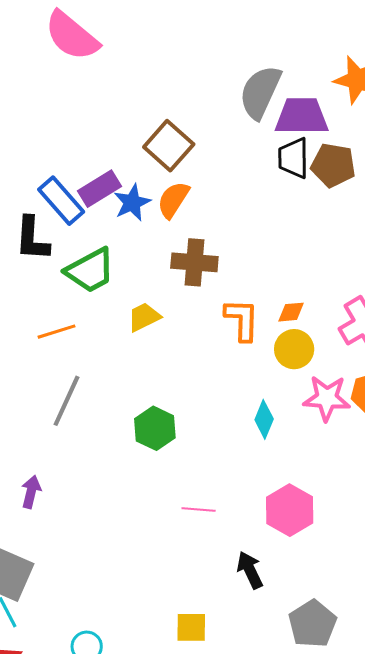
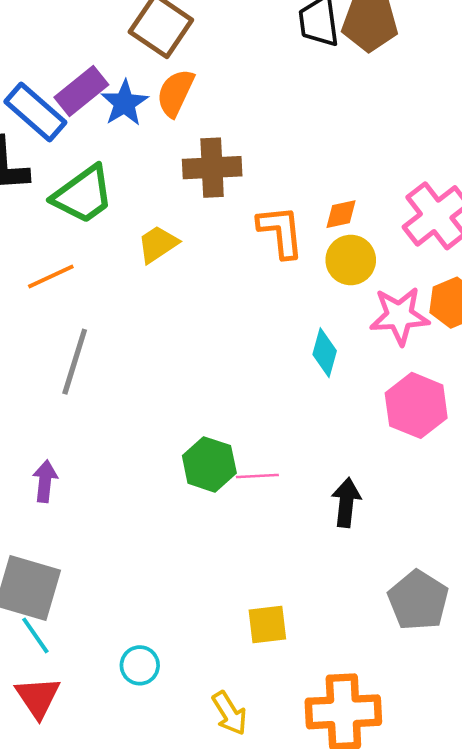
green hexagon: (155, 428) -> (209, 464), moved
pink hexagon: (290, 510) -> (416, 405), moved
black arrow: (250, 570) -> (346, 502), moved, turned 39

